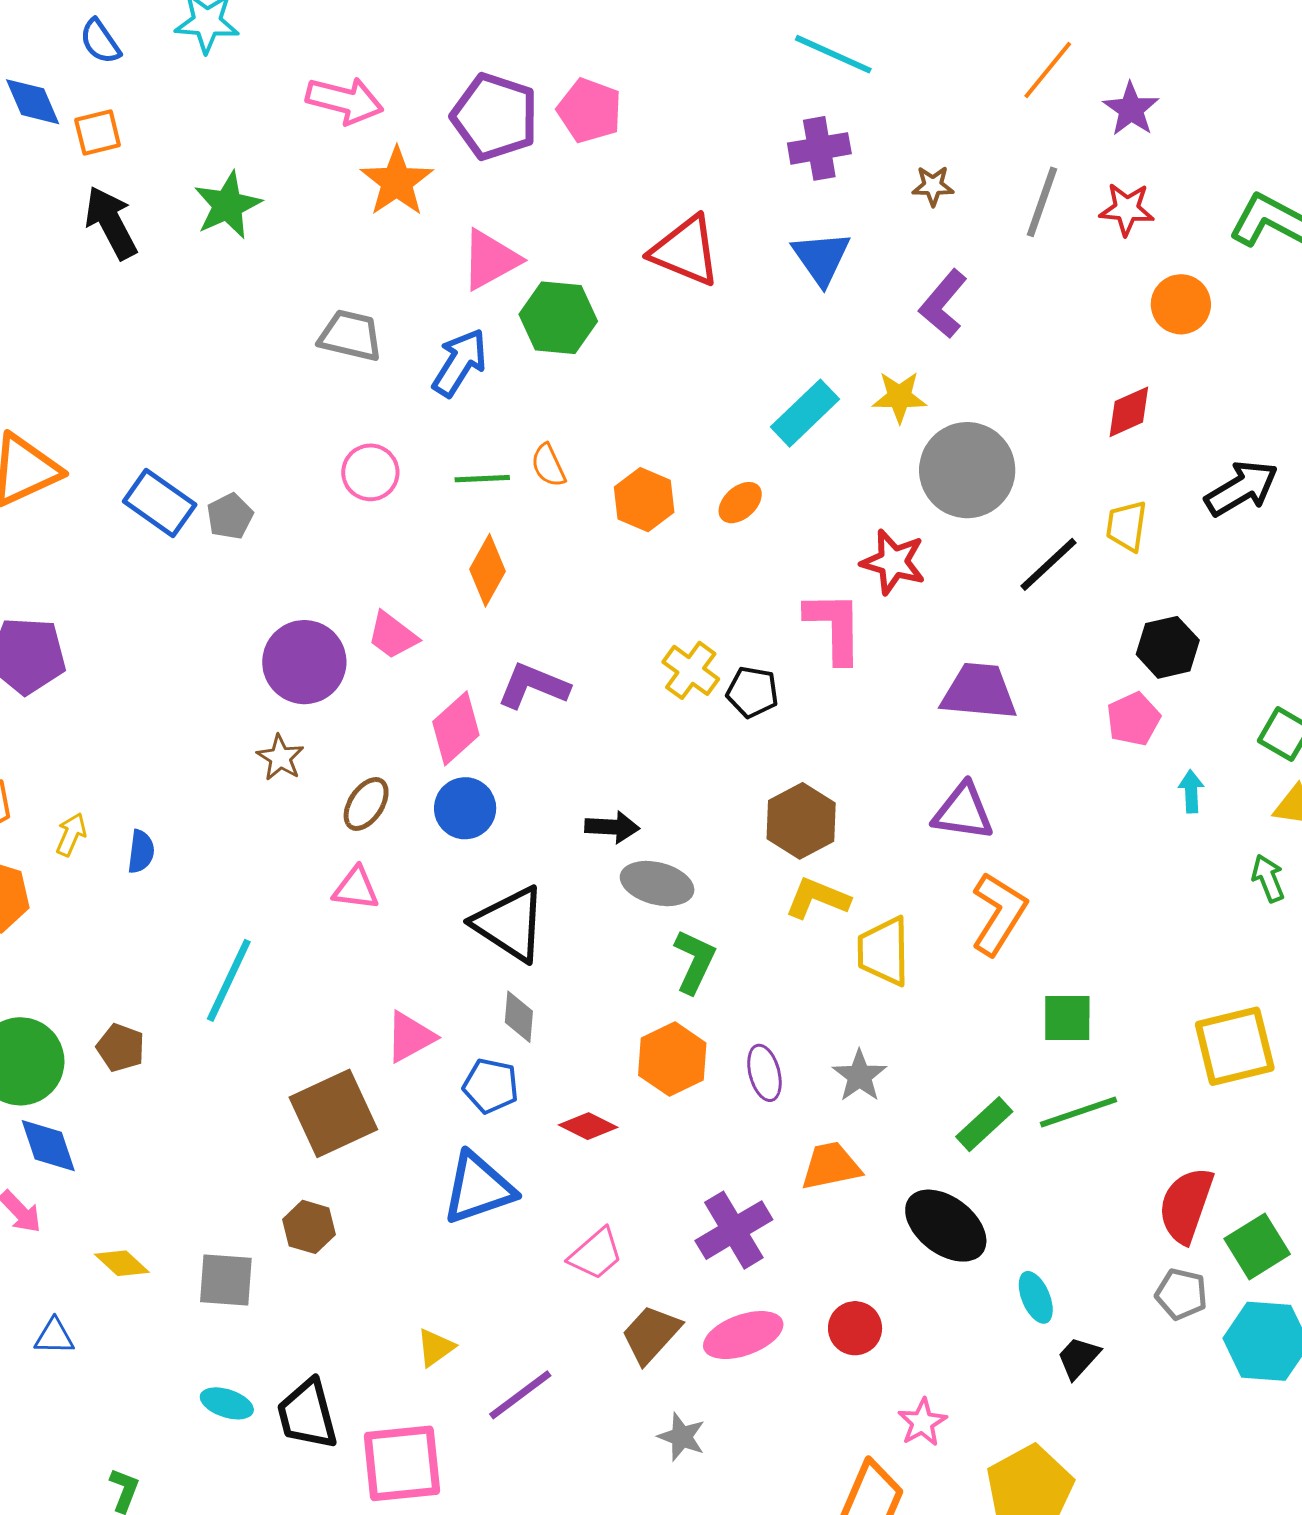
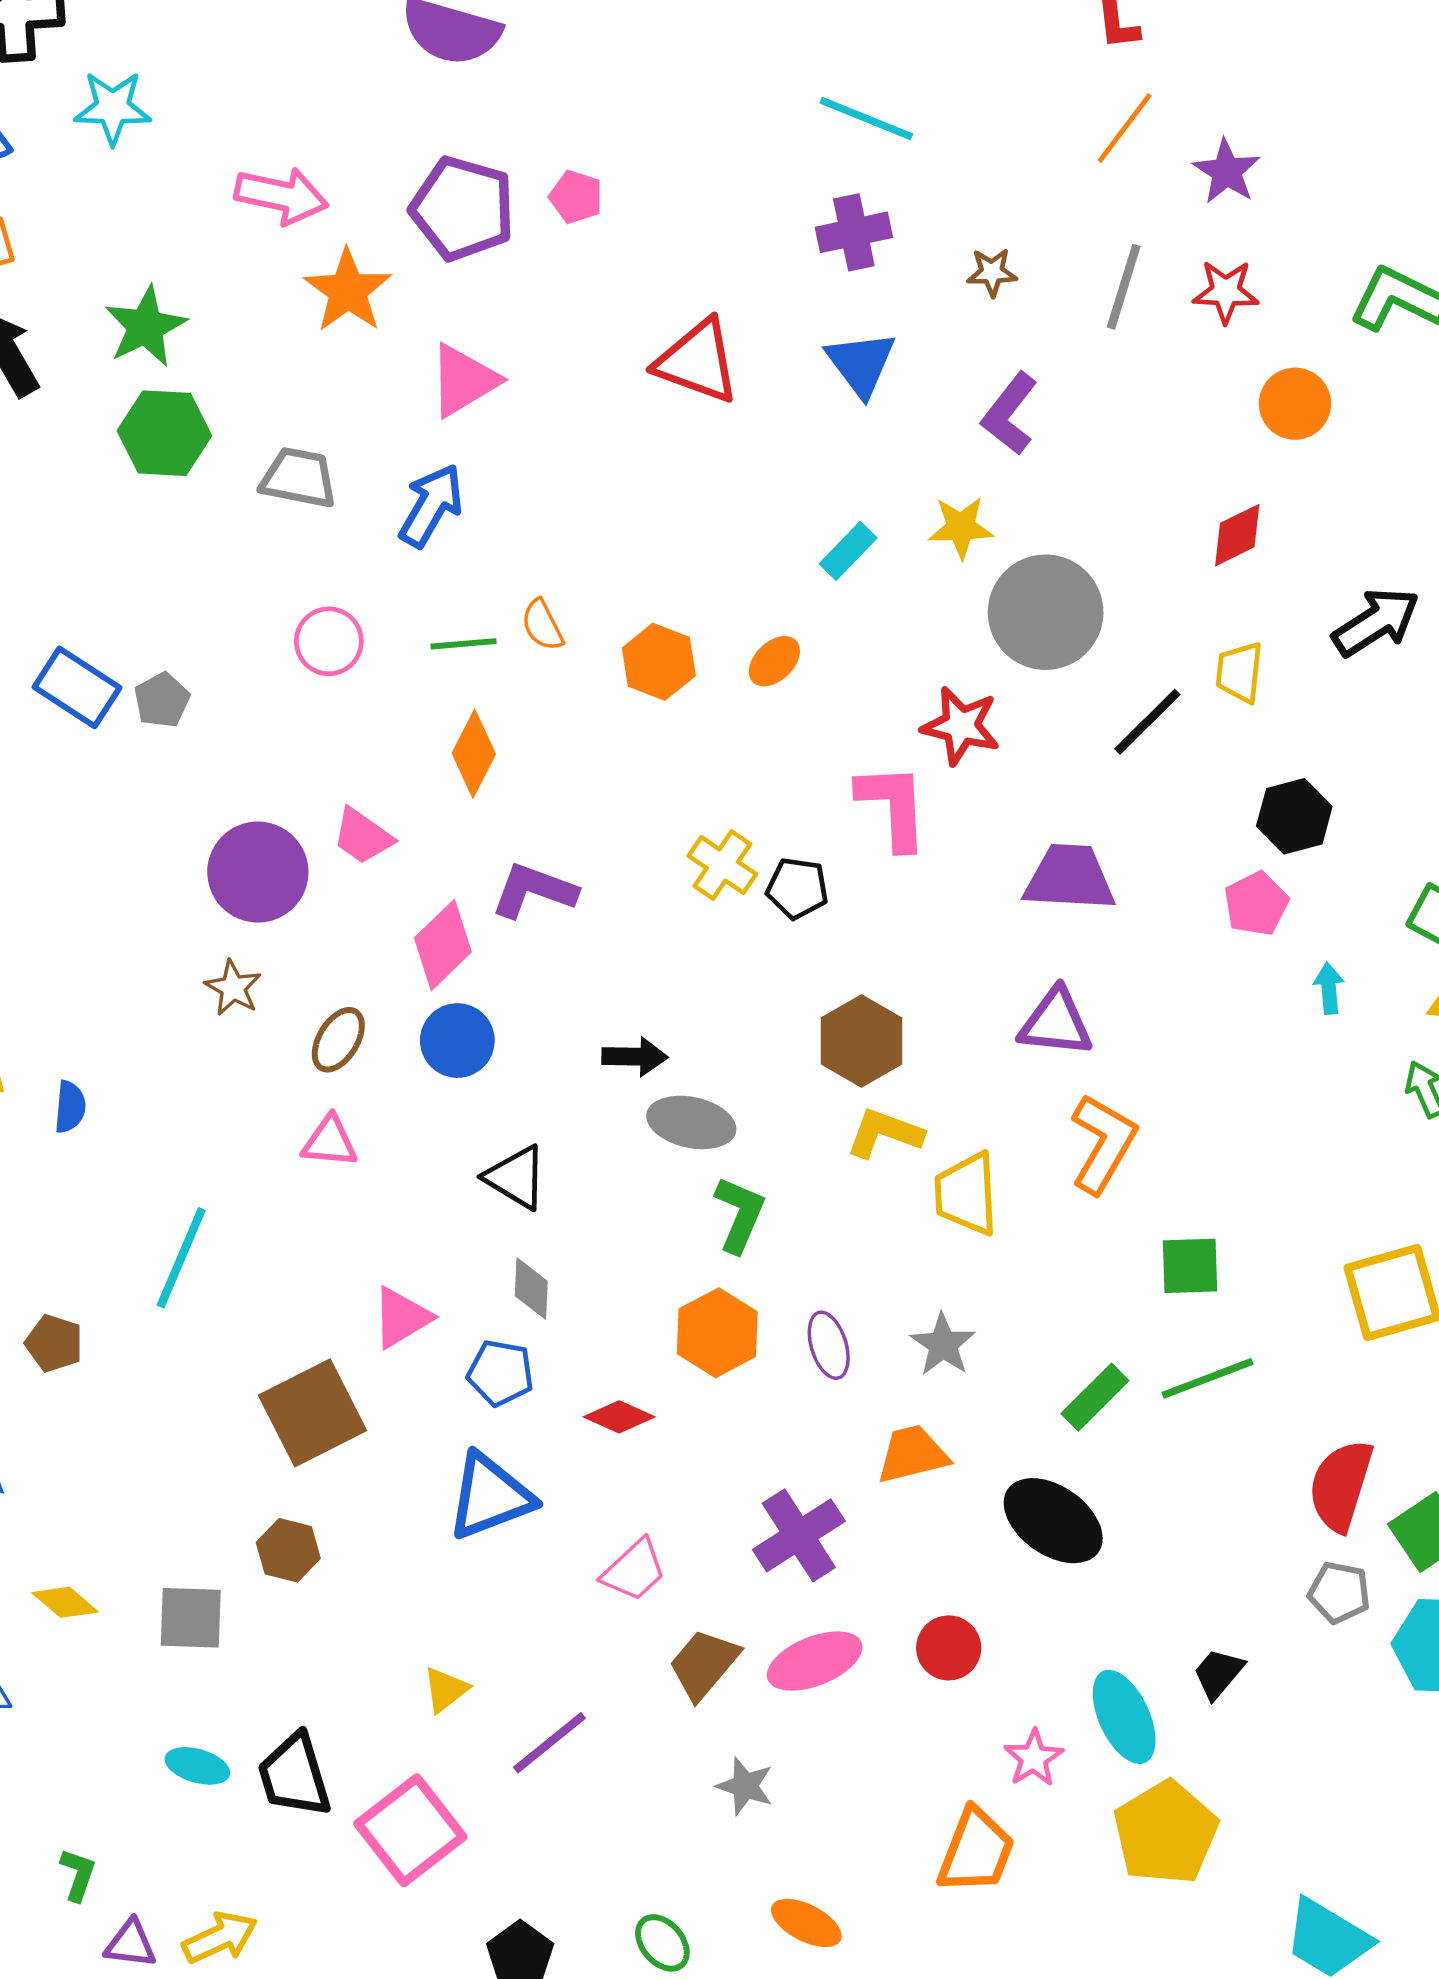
pink pentagon: (589, 110) -> (576, 197), size x0.7
green hexagon: (558, 318) -> (164, 433), moved
cyan rectangle: (805, 413) -> (848, 551), size x0.7
black triangle: (510, 924) -> (516, 1177), size x0.7
cyan ellipse: (1036, 1297) -> (1124, 1717), moved, size x1.5
pink square: (402, 1463) -> (410, 1830), turned -30

